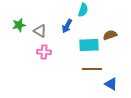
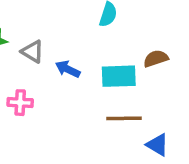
blue arrow: (67, 26) -> (68, 69), moved, turned 88
pink cross: (44, 52) -> (20, 103), moved

